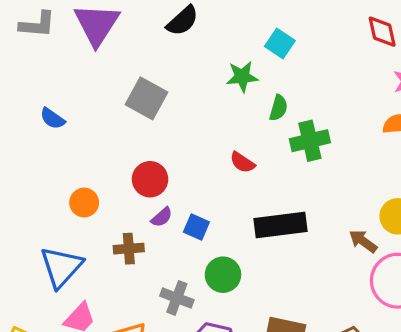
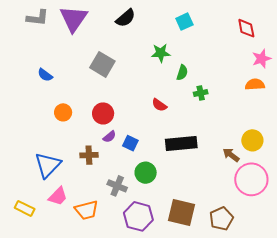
cyan square: (280, 44) -> (184, 22), moved, turned 30
green cross: (310, 141) -> (201, 93), size x0.6
orange circle: (84, 203) -> (63, 112), moved

